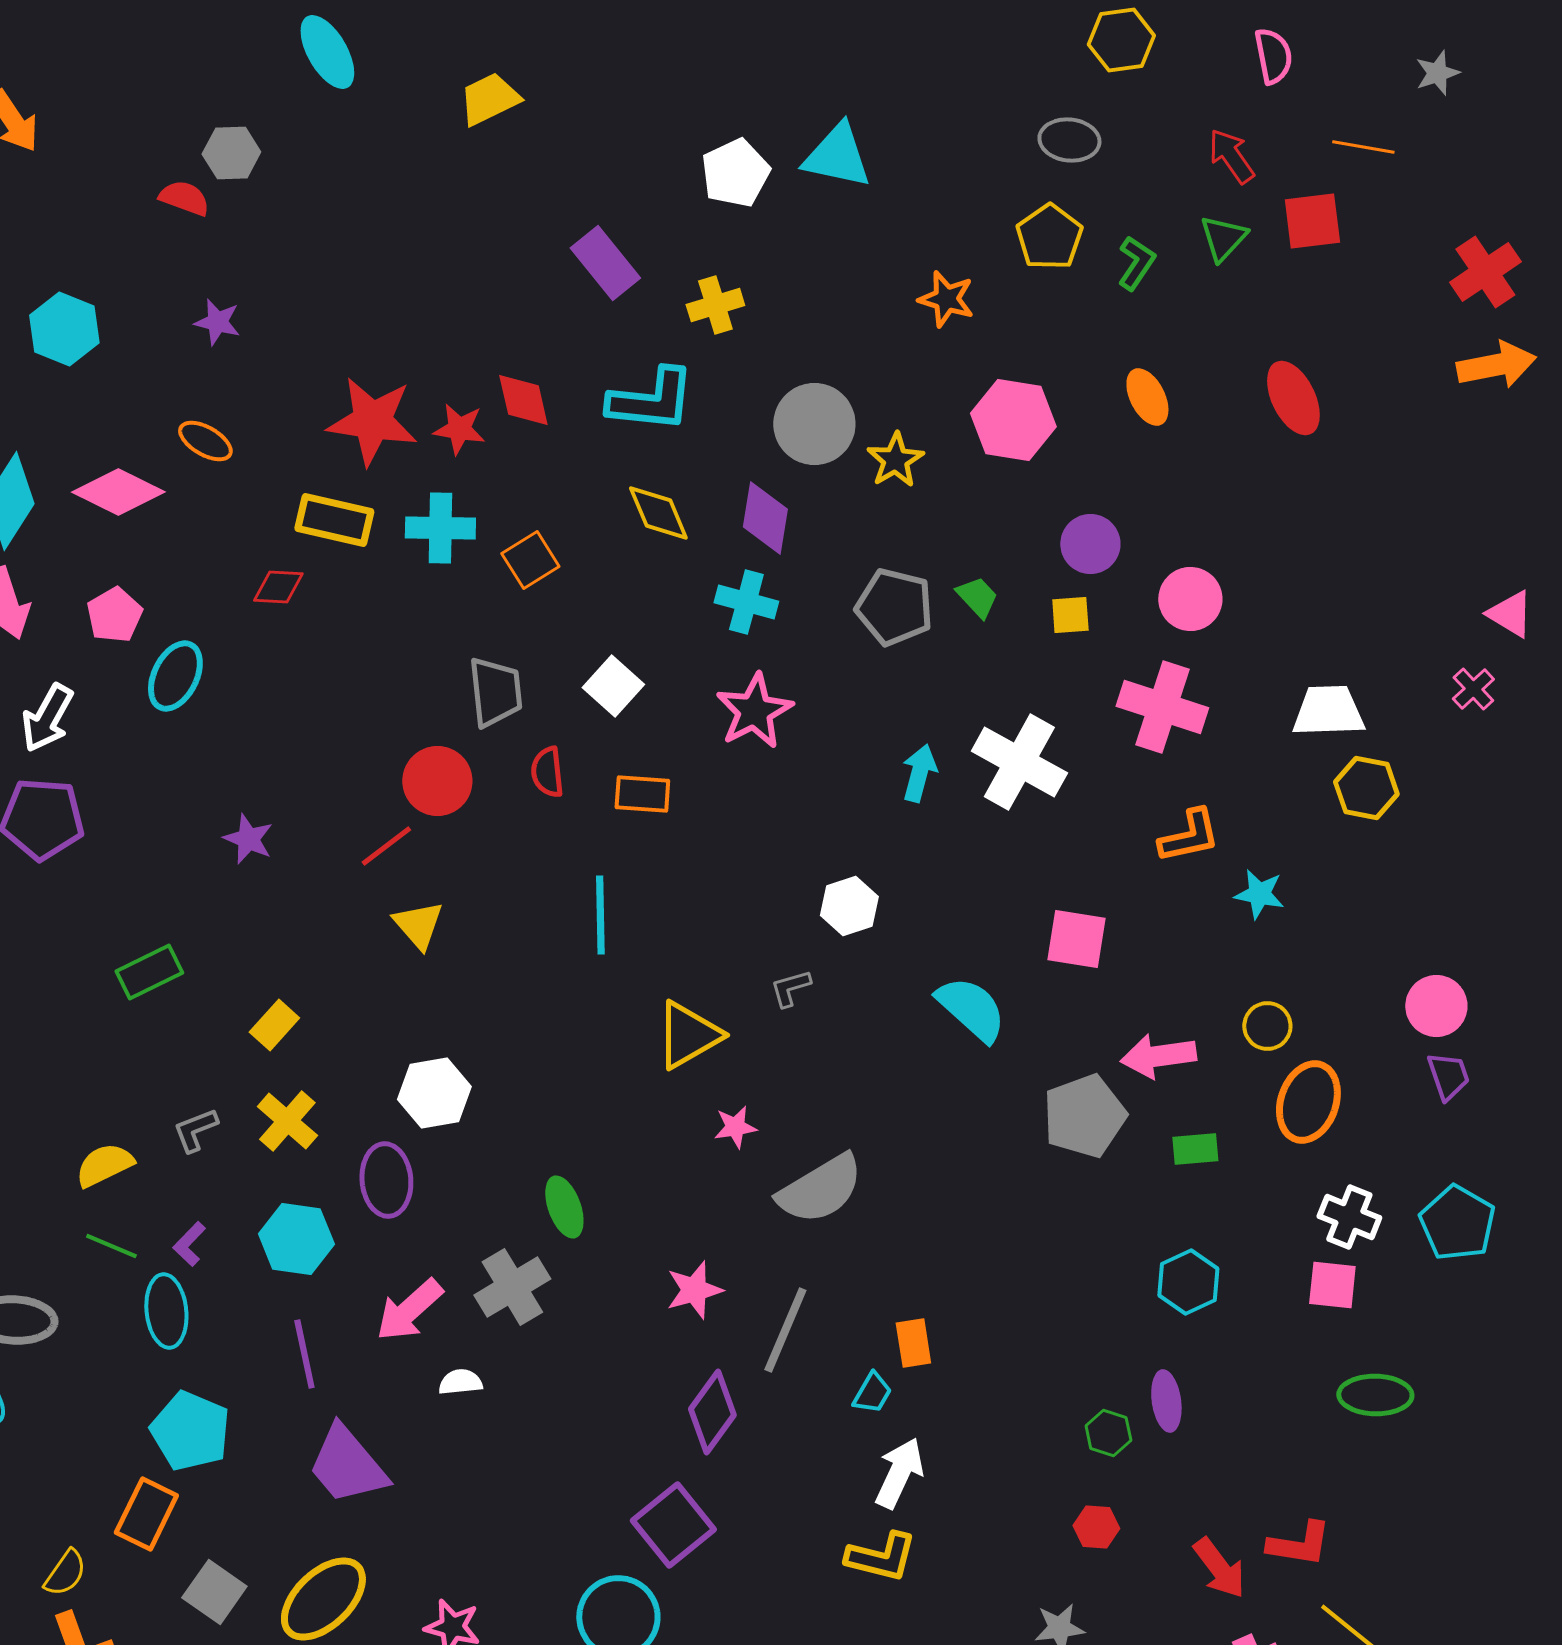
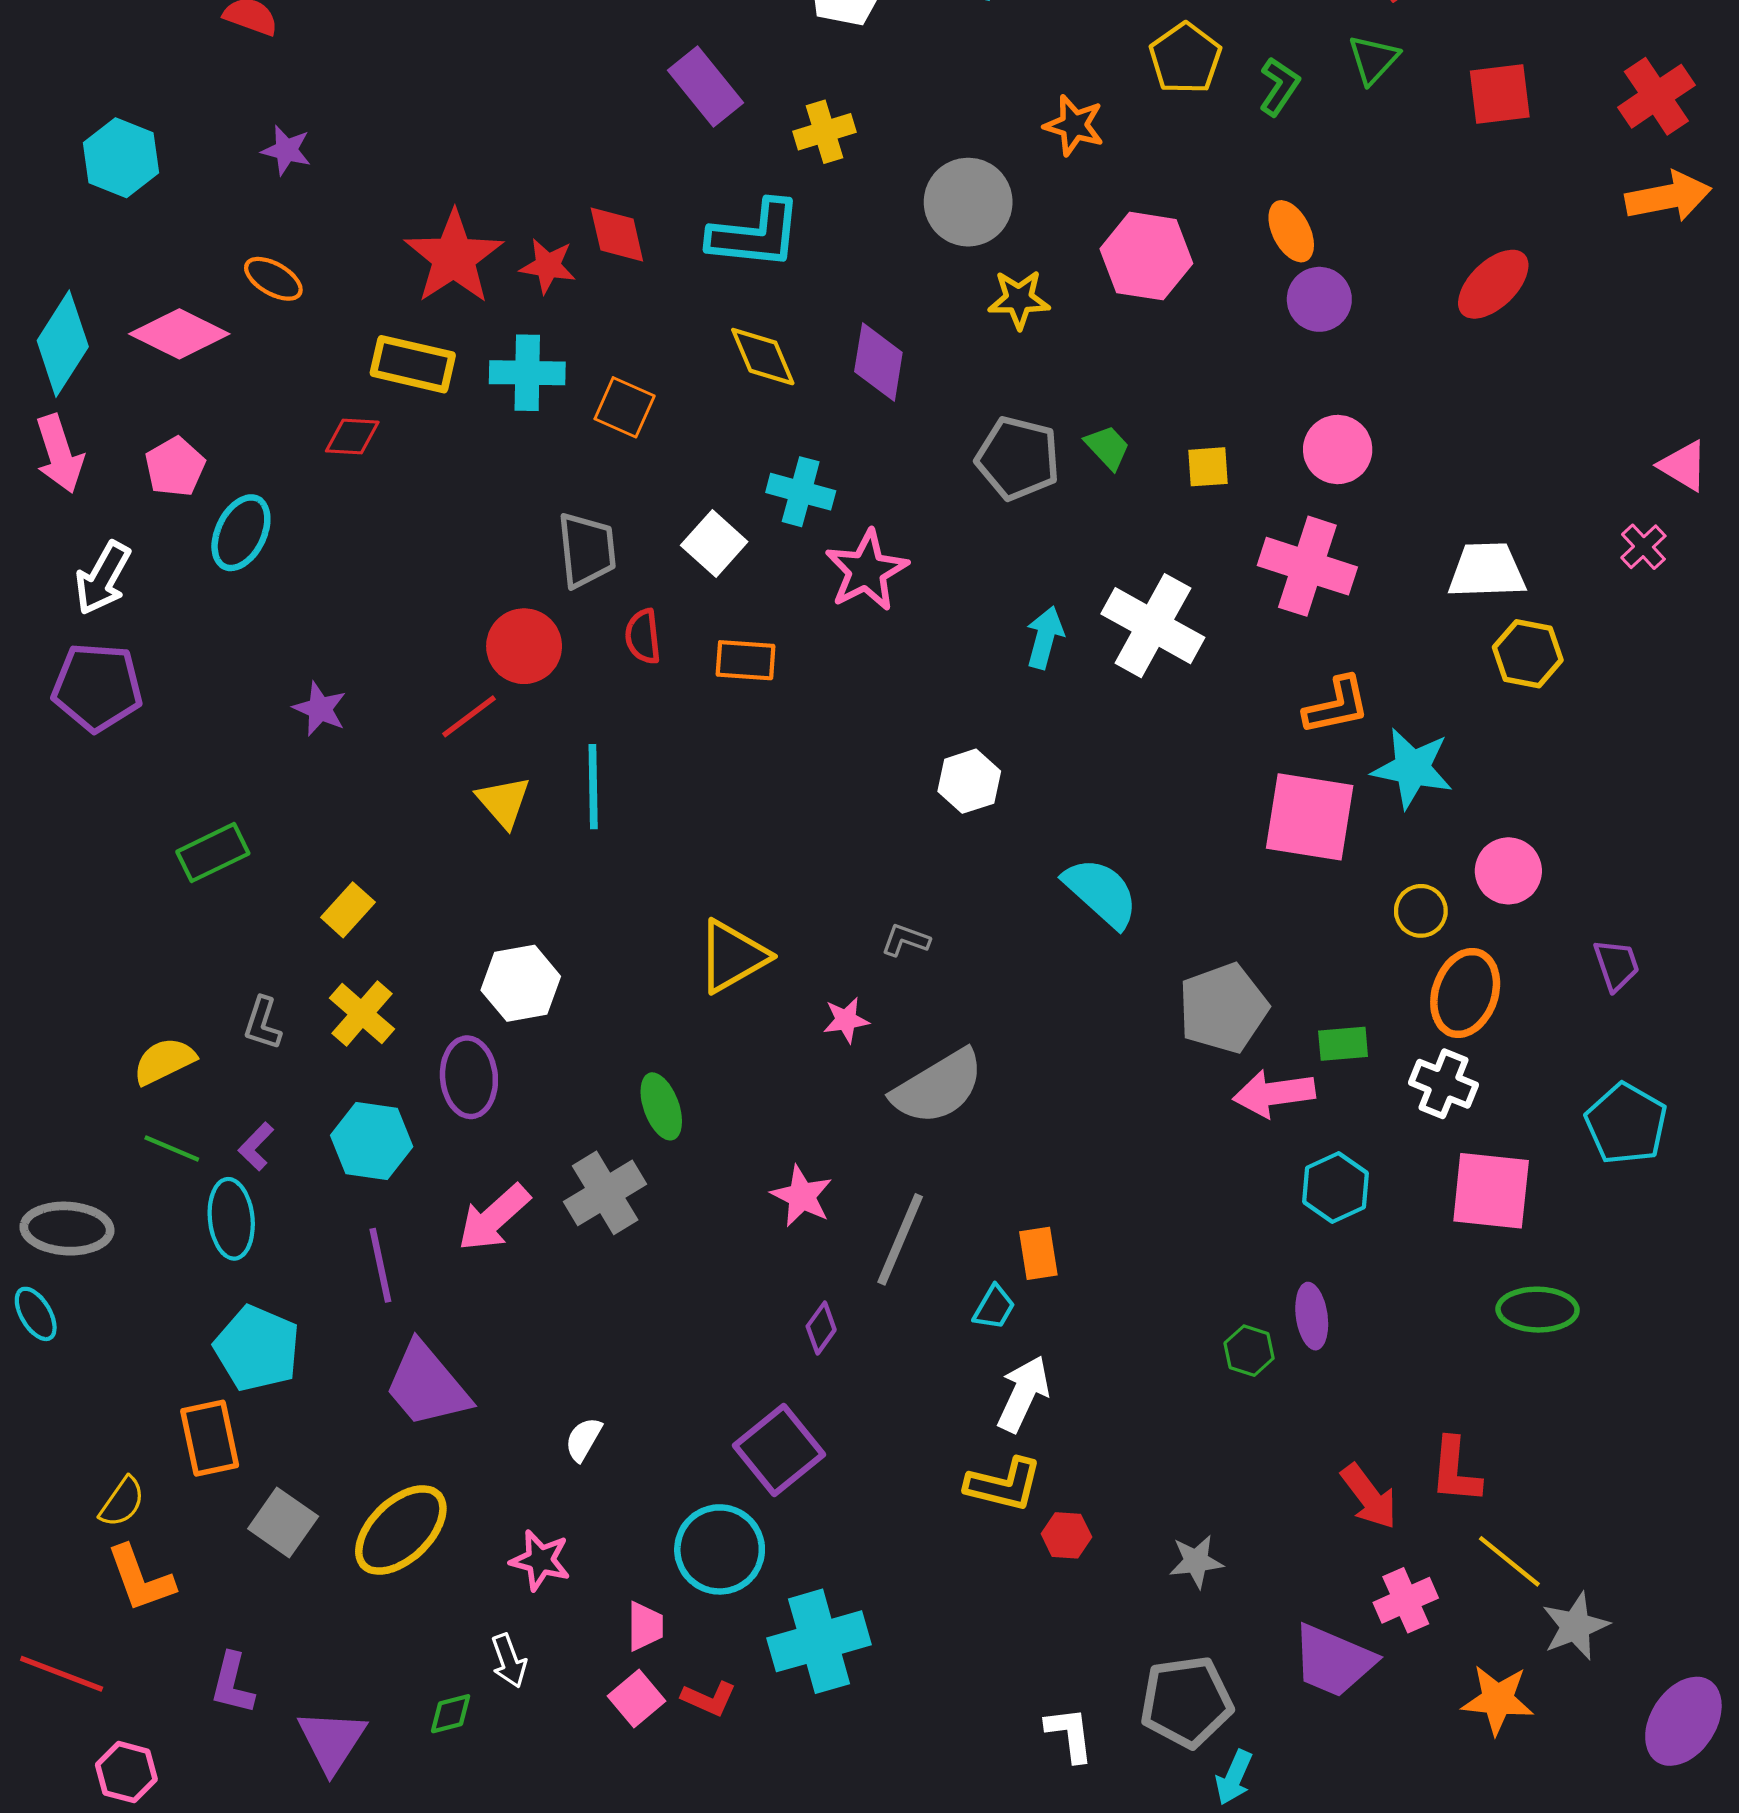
red square: (1312, 221) -> (1500, 94), moved
red ellipse: (1293, 398) -> (1493, 284), moved, turned 72
red star: (372, 421) -> (454, 257), turned 30
gray circle: (814, 424) -> (968, 202), moved
yellow star: (895, 460) -> (1019, 299), turned 30
purple circle: (1090, 544) -> (1319, 299), moved
orange square: (530, 560) -> (625, 407), turned -34
cyan cross: (746, 602) -> (801, 492), moved
cyan star: (1259, 894) -> (1412, 768), size x1.5
cyan line: (600, 915) -> (593, 787), moved
pink square: (1076, 939) -> (1310, 817), moved, size x1.4
gray L-shape: (790, 988) -> (905, 940), moved, turned 36
pink circle: (1436, 1006) -> (1508, 871), moved
yellow triangle: (688, 1035) -> (733, 956), moved
pink arrow: (1158, 1056) -> (1274, 1093), moved
gray L-shape: (195, 1130) -> (263, 1023), turned -51
white cross: (1349, 1217) -> (1444, 1084), moved
pink square: (1332, 1285) -> (1491, 1191), size x1.5
pink star: (694, 1290) -> (802, 1196), turned -30
white semicircle: (460, 1382) -> (583, 1439), moved, turned -54
purple diamond: (712, 1412) -> (821, 1328), size x0.6
orange rectangle: (146, 1514) -> (210, 1438), turned -38
red hexagon: (1096, 1527) -> (1066, 1535), moved
red L-shape: (1299, 1544) -> (1455, 1471), turned 86

